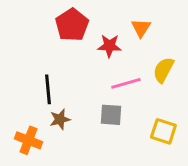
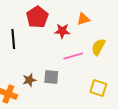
orange triangle: (141, 28) -> (83, 19), turned 40
black line: (48, 89) -> (13, 39), moved
gray square: (111, 115) -> (51, 77), moved

